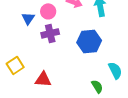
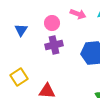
blue triangle: (28, 18) -> (21, 30), moved

